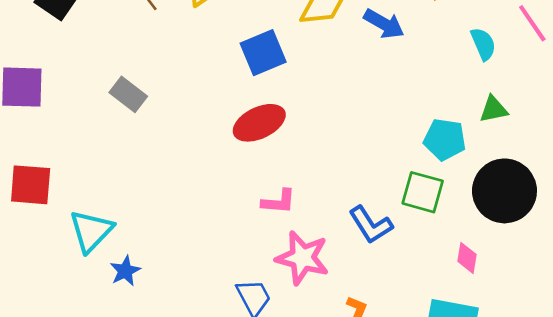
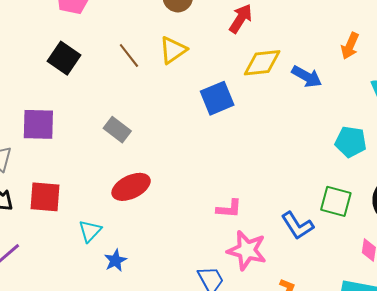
red ellipse: (259, 123) -> (131, 187), moved
cyan pentagon: (445, 139) -> (351, 142), moved
cyan triangle: (91, 231) -> (90, 231), size x0.7

